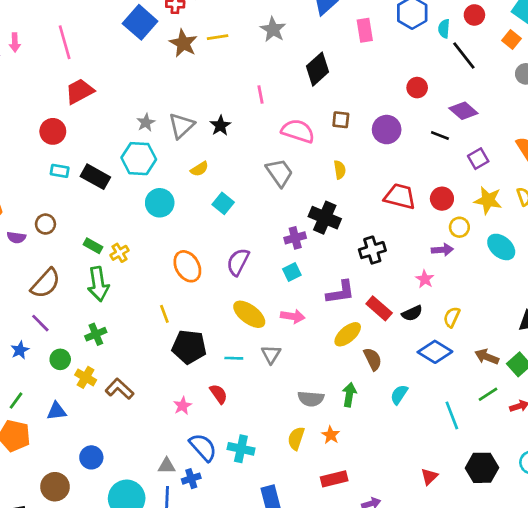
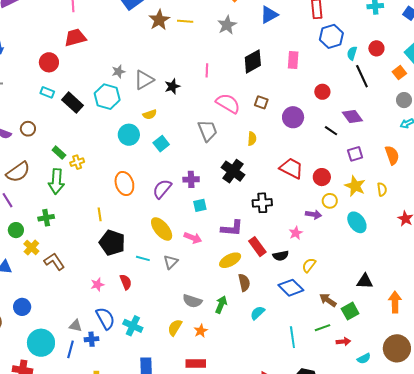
pink rectangle: (365, 30) -> (293, 60), moved
cyan circle: (160, 203) -> (129, 135), moved
purple cross: (295, 238) -> (191, 179), moved

